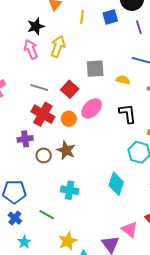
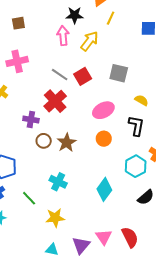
yellow line: (82, 17) -> (111, 18), moved
yellow semicircle: (123, 80) -> (142, 100), moved
red square: (70, 89) -> (83, 76), moved
orange circle: (69, 119) -> (104, 139), moved
yellow star: (68, 241) -> (55, 218), moved

